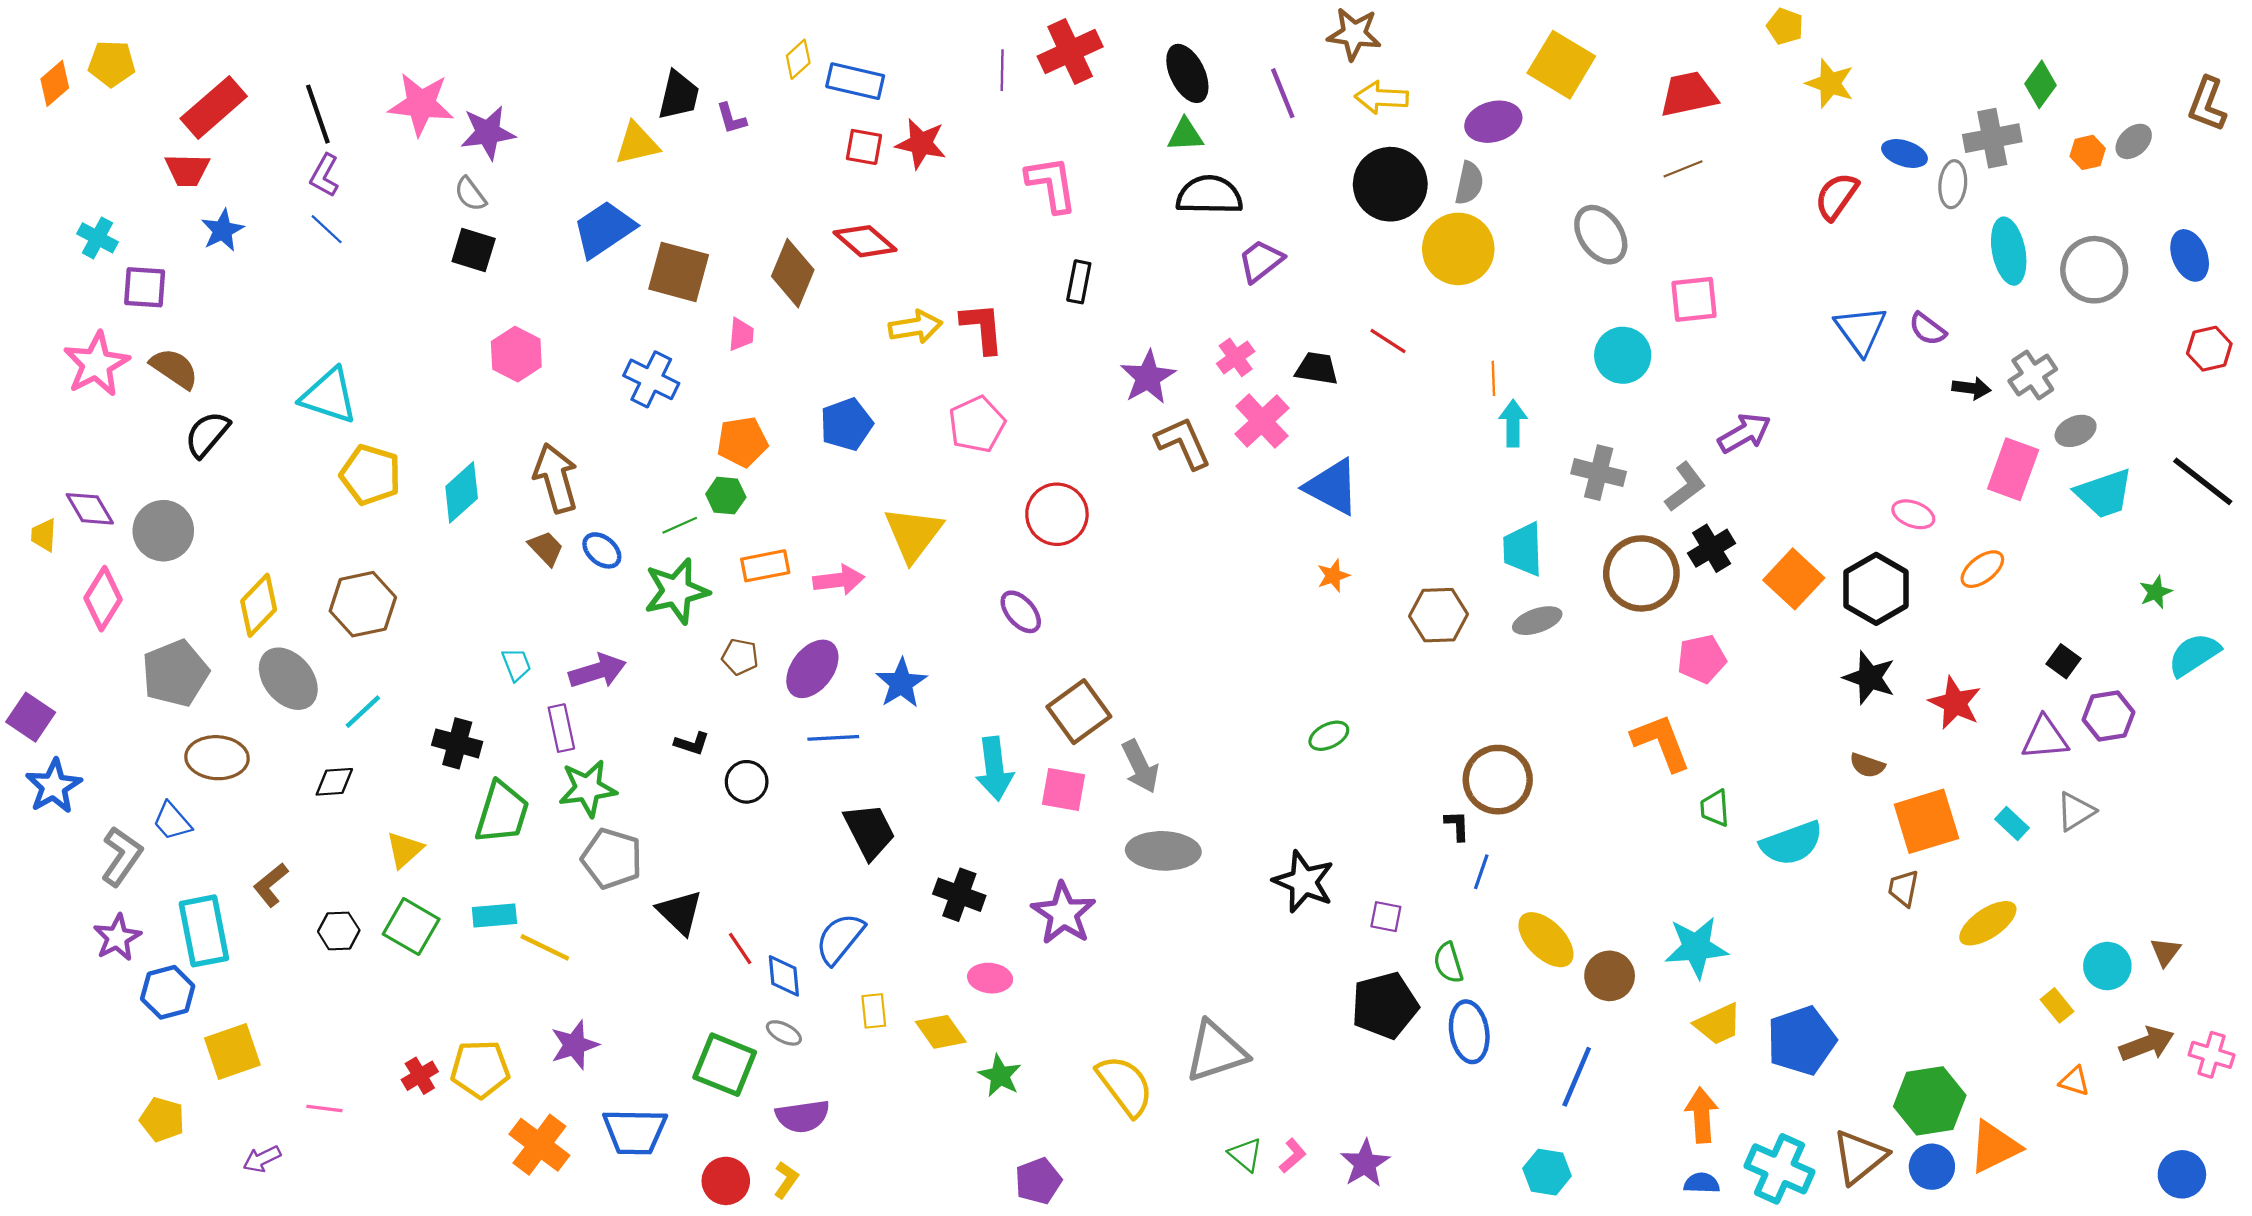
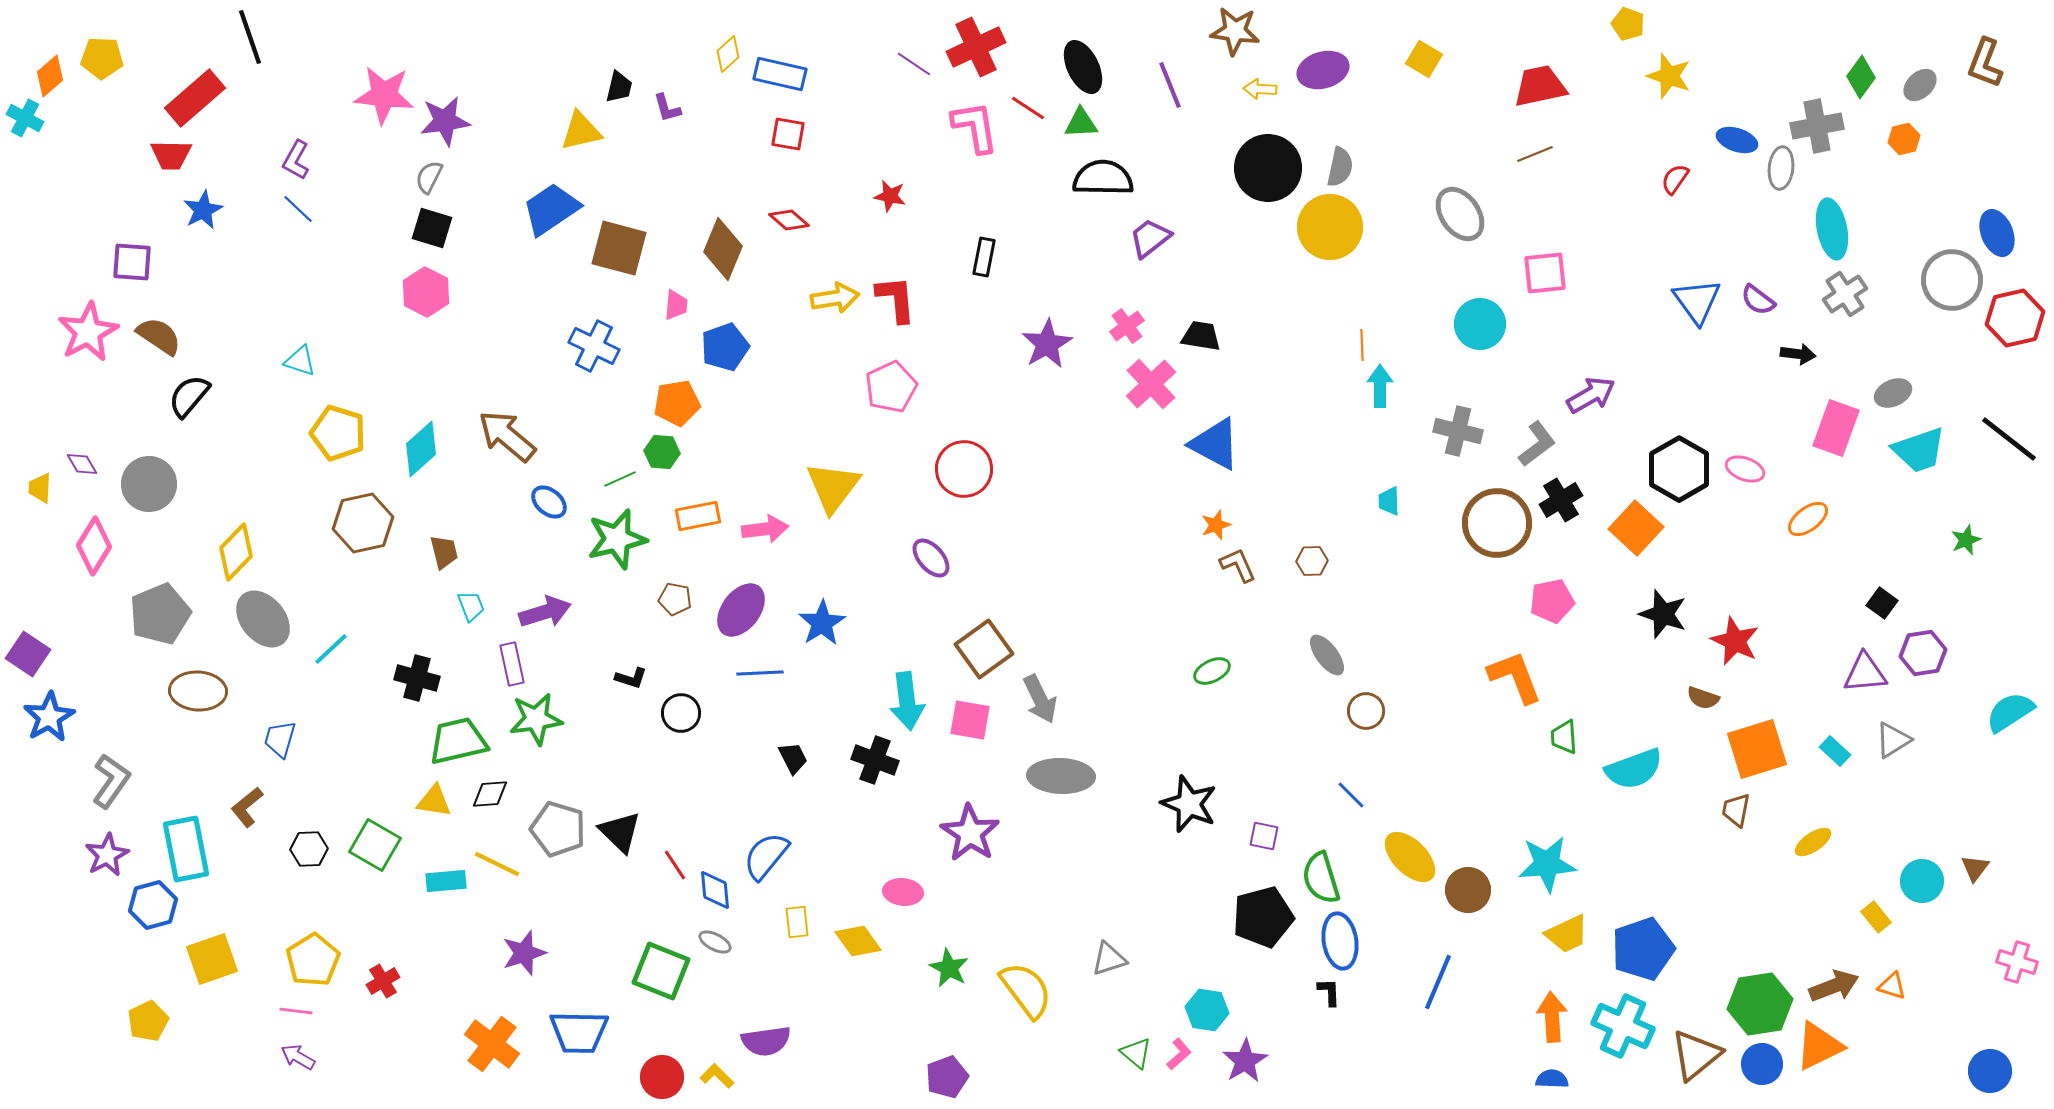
yellow square: (1561, 65) -> (1424, 59), size x0.6
purple line: (1002, 70) -> (914, 64), turned -57
black trapezoid: (679, 95) -> (619, 87), size x0.7
yellow arrow: (1381, 98) -> (1260, 89), size x0.7
brown L-shape: (2207, 104) -> (1985, 63), moved
black line: (318, 114) -> (250, 37), moved
purple ellipse: (1493, 122) -> (1323, 70), moved
gray ellipse: (2134, 141) -> (1920, 85), moved
red star: (921, 144) -> (890, 196), moved, size x0.7
pink L-shape: (1051, 184) -> (975, 127), moved
gray semicircle: (470, 194) -> (429, 177), turned 64
red semicircle: (1837, 196) -> (1675, 179), size x0.7
cyan cross: (97, 238) -> (25, 118), moved
red diamond: (865, 241) -> (789, 220), size x0.7
gray circle: (2094, 270) -> (1952, 280), moved
red line: (1388, 341) -> (1028, 108), moved
red hexagon: (2209, 349) -> (2015, 318), size x1.4
pink hexagon: (516, 354) -> (426, 292), moved
gray cross: (2033, 375) -> (1845, 294), moved
cyan triangle: (329, 396) -> (300, 361), size x0.6
blue pentagon: (846, 424) -> (725, 347), moved
brown L-shape: (1183, 443) -> (1238, 565), moved, size x0.7
brown arrow: (556, 478) -> (507, 436), turned -34
purple diamond: (90, 509) -> (82, 464), size x0.7
brown trapezoid: (546, 548) -> (444, 552), moved, turned 30
cyan trapezoid: (1523, 549) -> (1389, 501), size x0.6
black hexagon: (1876, 589) -> (1679, 469), moved
brown hexagon: (363, 604) -> (363, 523), moved
brown hexagon: (1439, 615) -> (1312, 561), size x0.6
gray ellipse: (1537, 621) -> (1327, 655), moved, turned 72
cyan semicircle: (2194, 655) -> (2010, 712), moved
black star: (1869, 678) -> (1663, 614), moved
red star: (1955, 703) -> (1735, 641), moved
brown circle: (1498, 780) -> (1366, 711), size x0.6
black diamond: (334, 782) -> (490, 794), moved
green trapezoid: (502, 812) -> (458, 741), turned -120
blue trapezoid: (172, 821) -> (280, 739), moved, turned 57
black L-shape: (1457, 826) -> (1329, 992), moved
black trapezoid: (869, 831) -> (793, 758), size x0.6
yellow triangle: (405, 850) -> (434, 801), moved, turned 51
gray pentagon: (612, 859) -> (558, 829), moved
blue line: (1481, 872) -> (1351, 795), turned -64
black cross: (959, 895) -> (875, 760), moved
cyan rectangle: (494, 916) -> (446, 881), moved
yellow ellipse: (1988, 923) -> (1813, 842), size x0.7
green semicircle: (1448, 963) -> (1321, 878), size x1.4
brown arrow: (2147, 1044) -> (1834, 986), moved
gray triangle: (1216, 1052) -> (1109, 959), size x0.6
yellow pentagon: (480, 1069) -> (313, 960), moved, turned -30
green star: (1000, 1076) -> (949, 968), moved
purple semicircle: (803, 1116) -> (766, 1041), moved
yellow pentagon: (162, 1120) -> (148, 1021), turned 30
purple arrow: (262, 1159) -> (298, 1057), moved, turned 56
cyan cross: (1780, 1169) -> (1623, 1026), moved
cyan hexagon: (1547, 1172) -> (1207, 1010), moved
yellow L-shape: (786, 1180) -> (717, 1076), turned -80

